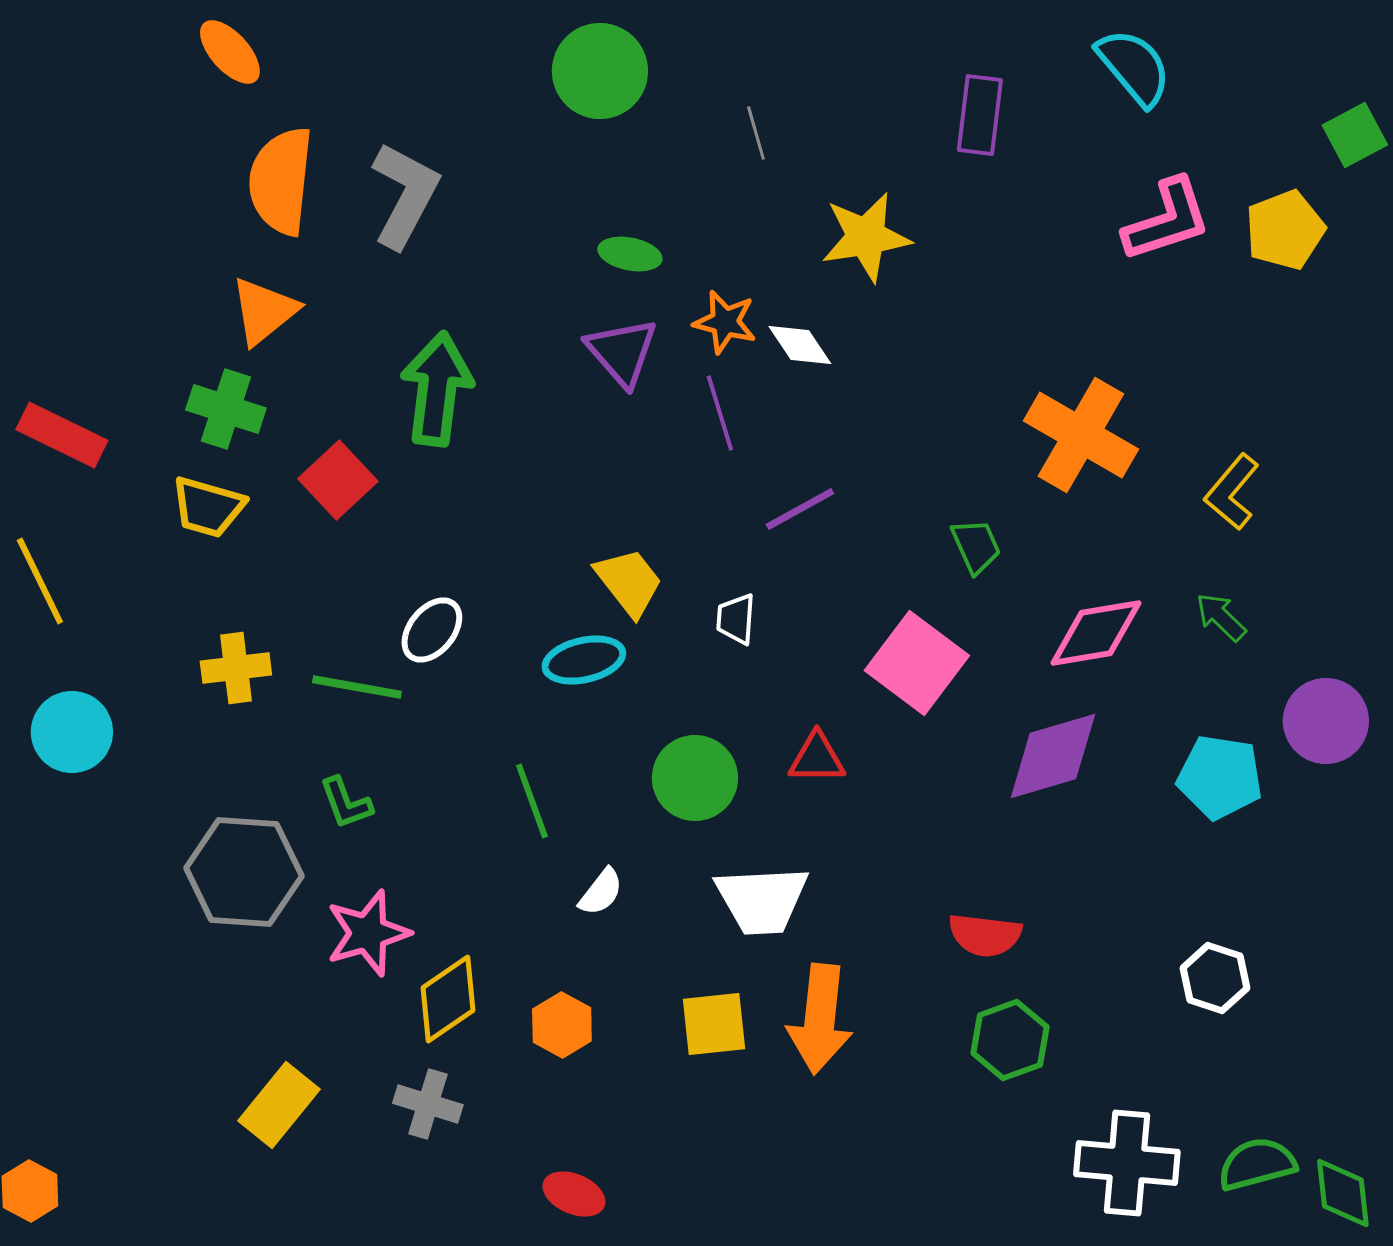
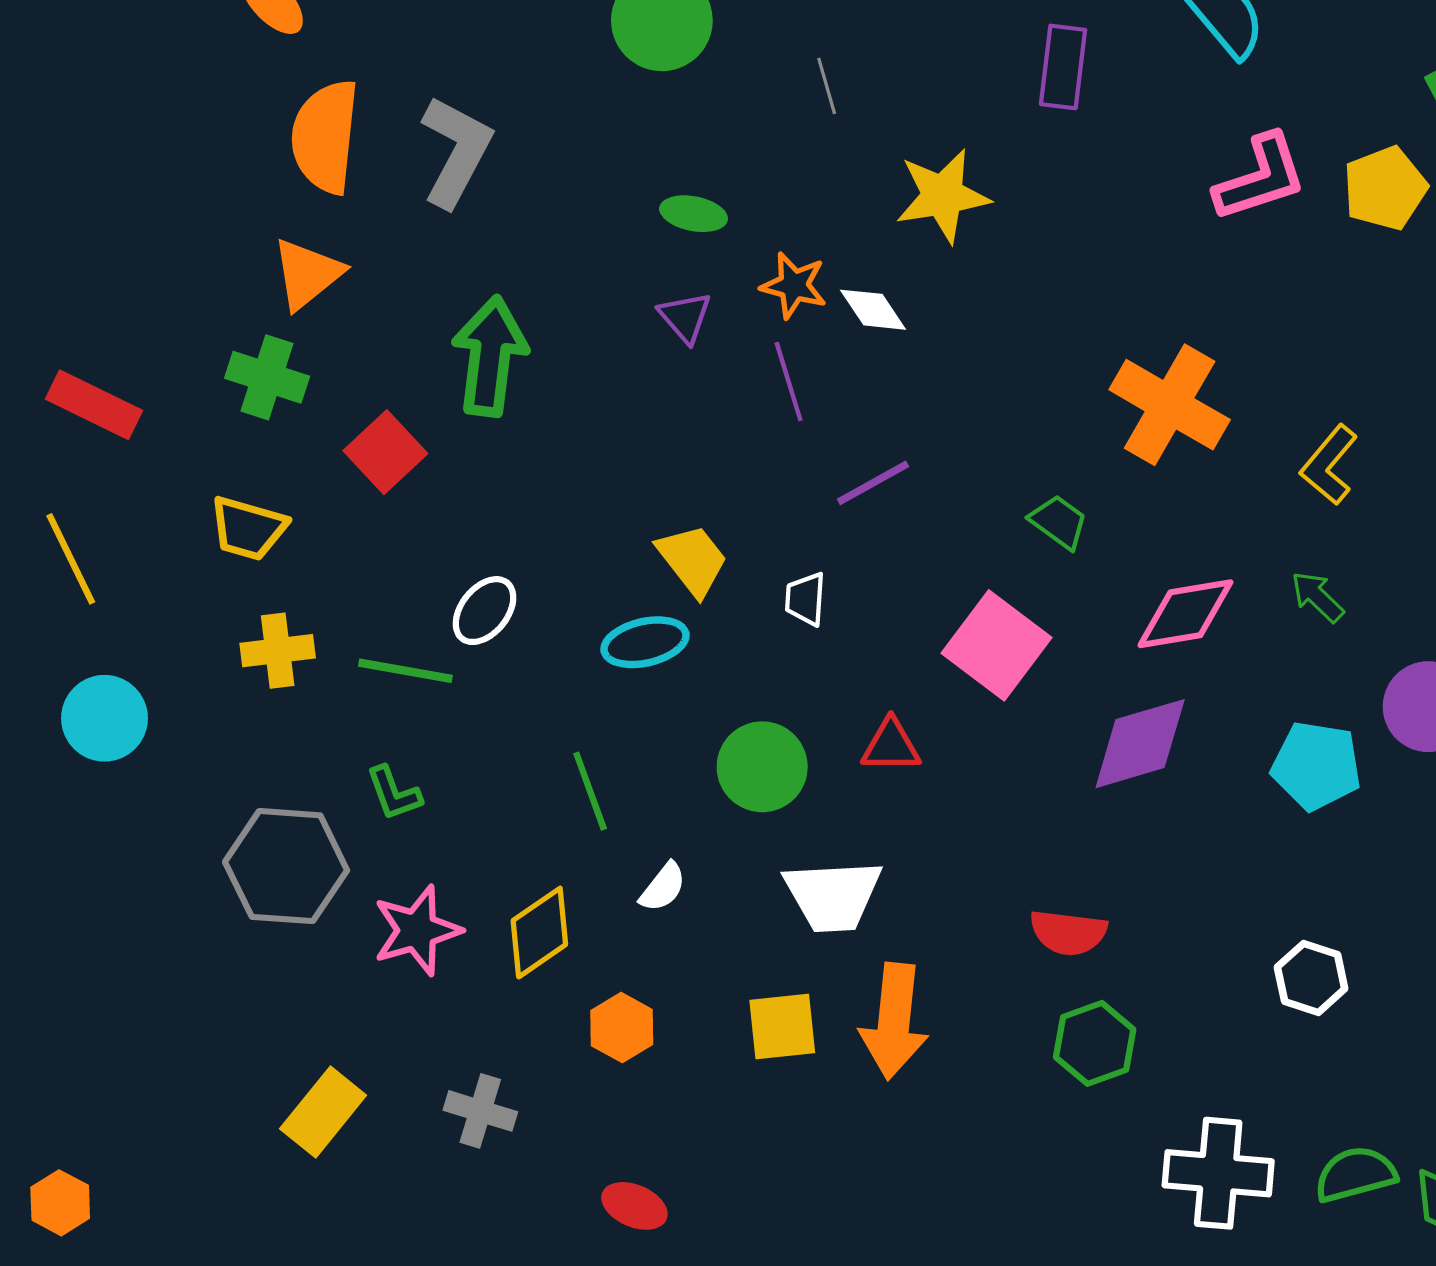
purple triangle: (622, 352) -> (685, 317), size x0.7
yellow trapezoid: (208, 507) -> (248, 528), moved
green trapezoid: (976, 546) -> (1059, 522), turned -30
yellow diamond: (448, 999) -> (539, 933), moved

